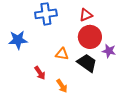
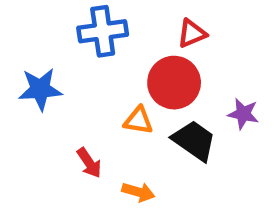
red circle: (90, 37) -> (174, 83), moved
orange arrow: (62, 86) -> (138, 192), turned -40

